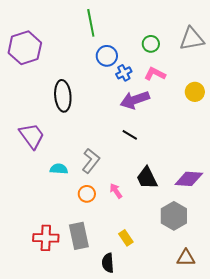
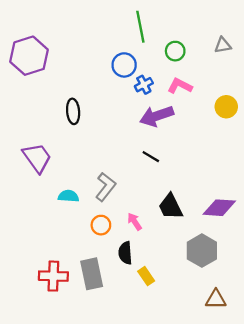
green line: (91, 23) -> (140, 27), moved
gray triangle: (192, 39) -> (223, 45), size x0.6
black ellipse: (63, 96) -> (73, 111), size x0.7
black semicircle: (108, 263) -> (125, 253), moved

